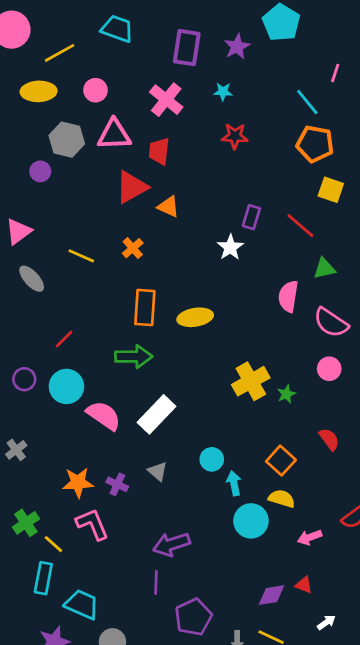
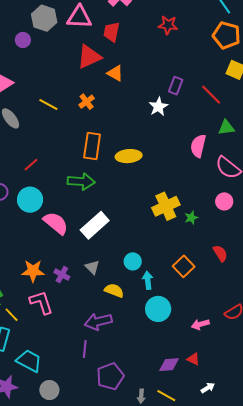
yellow semicircle: (282, 499) -> (114, 290), moved

